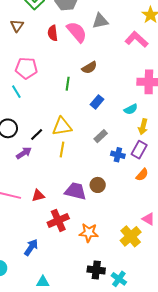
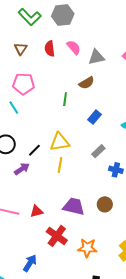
gray triangle: (100, 21) -> (96, 57), moved
brown triangle: (17, 26) -> (21, 49), moved
pink semicircle: (77, 32) -> (74, 47), size x0.7
brown circle: (98, 185) -> (105, 204), moved
red cross: (58, 220) -> (57, 236), turned -30

